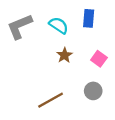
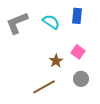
brown star: (64, 55) -> (56, 61), moved
pink square: (99, 59) -> (78, 52), moved

